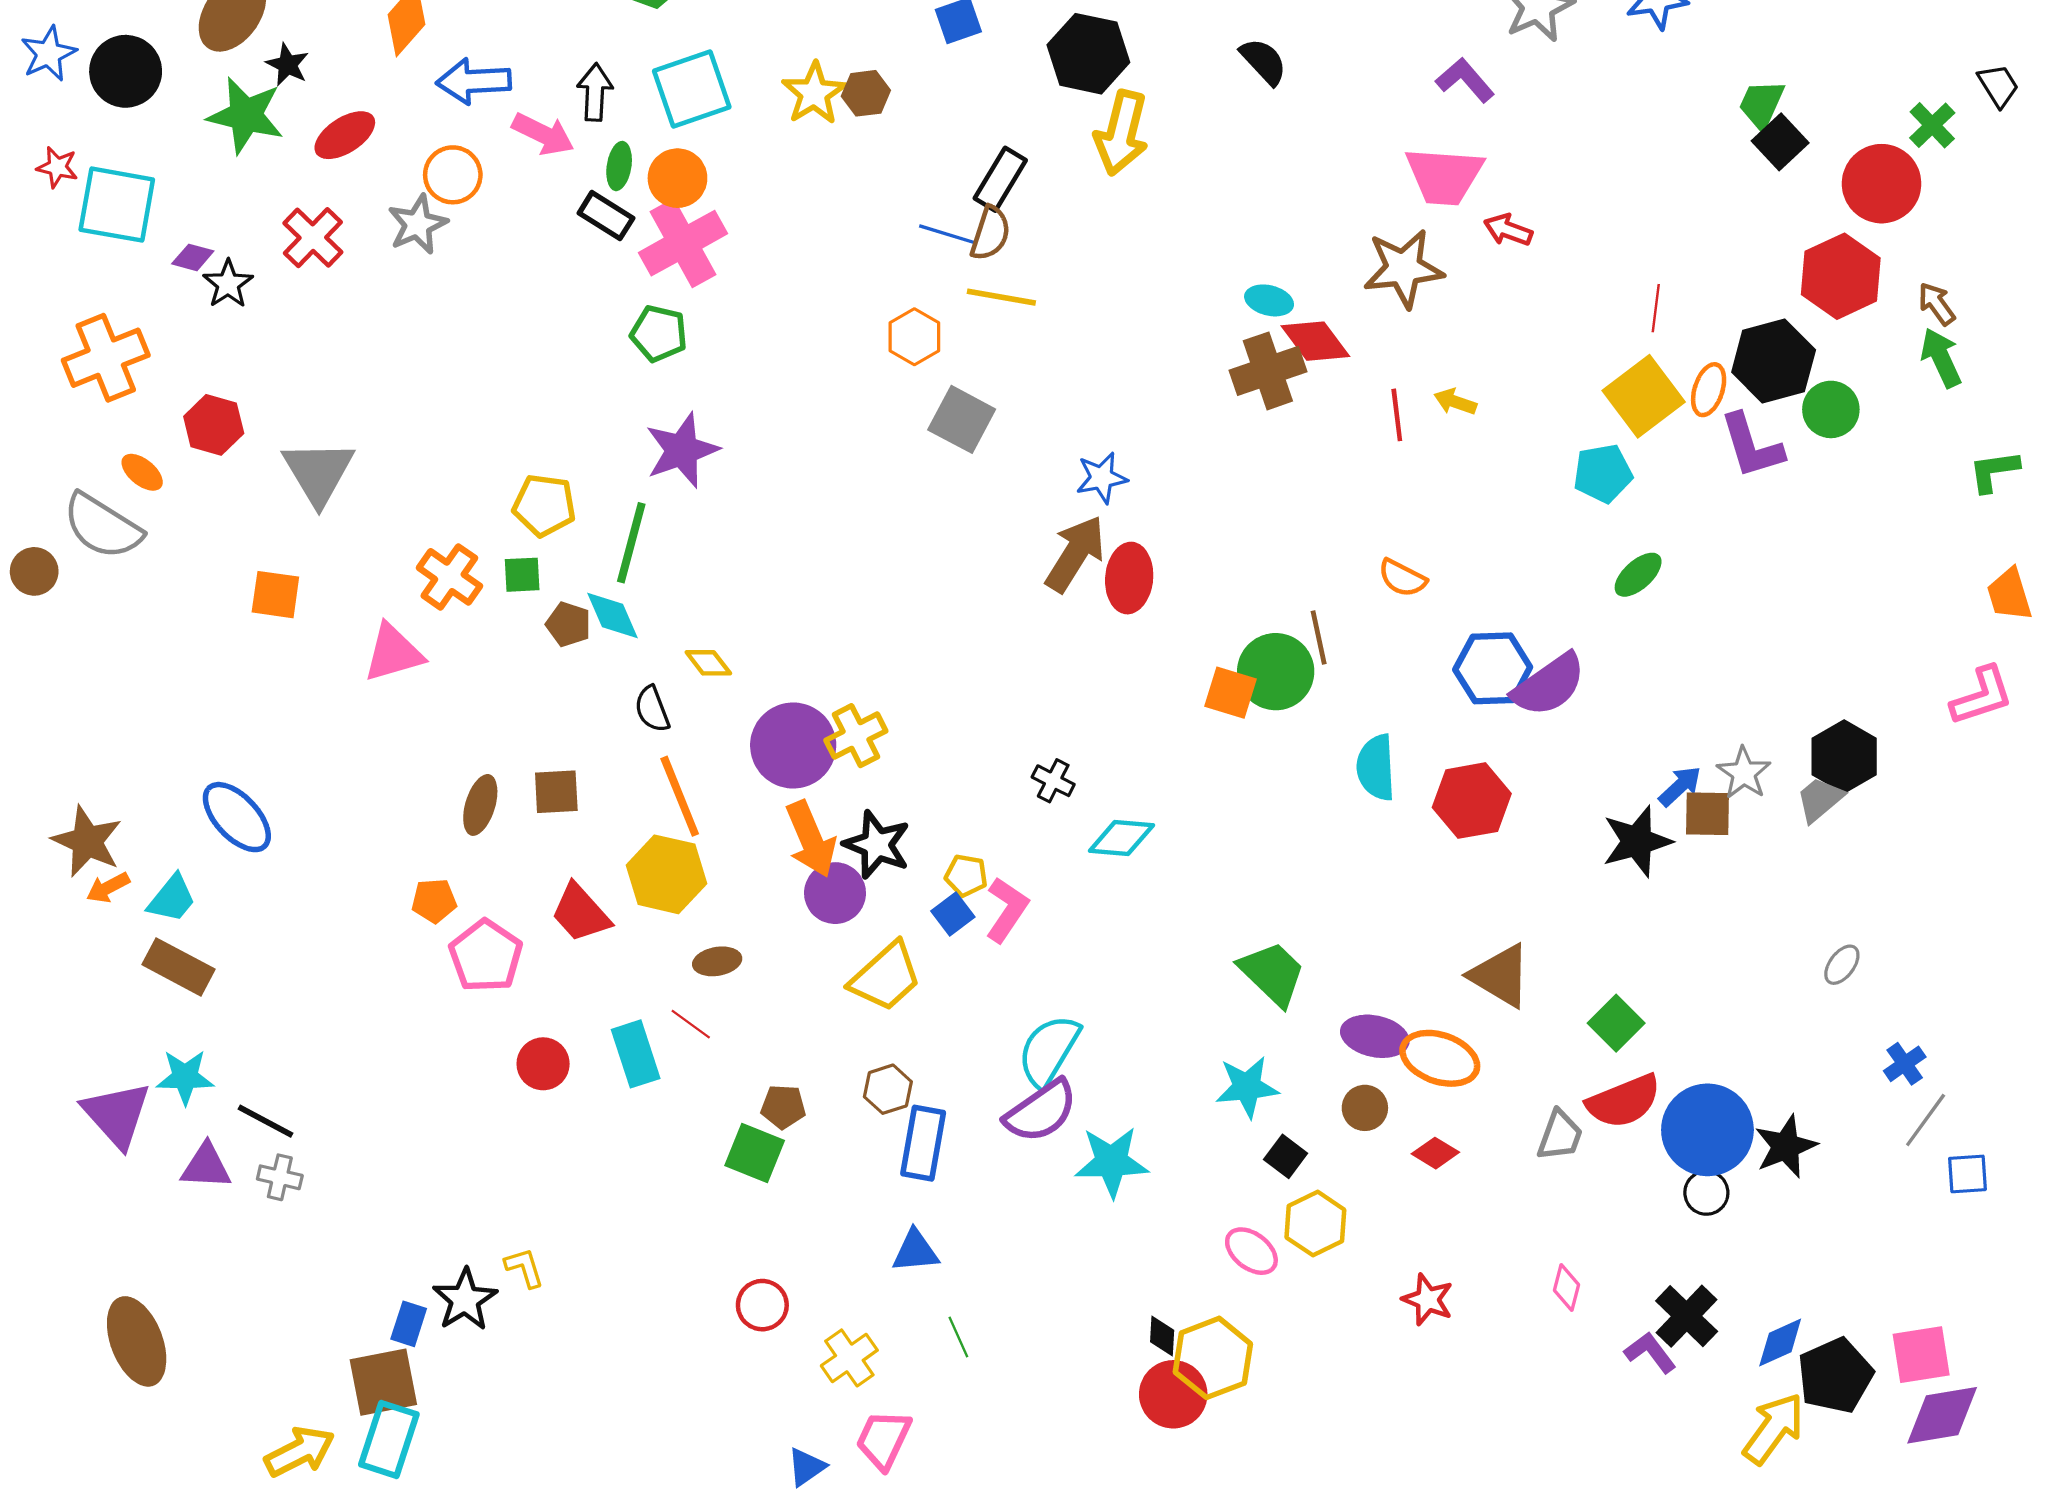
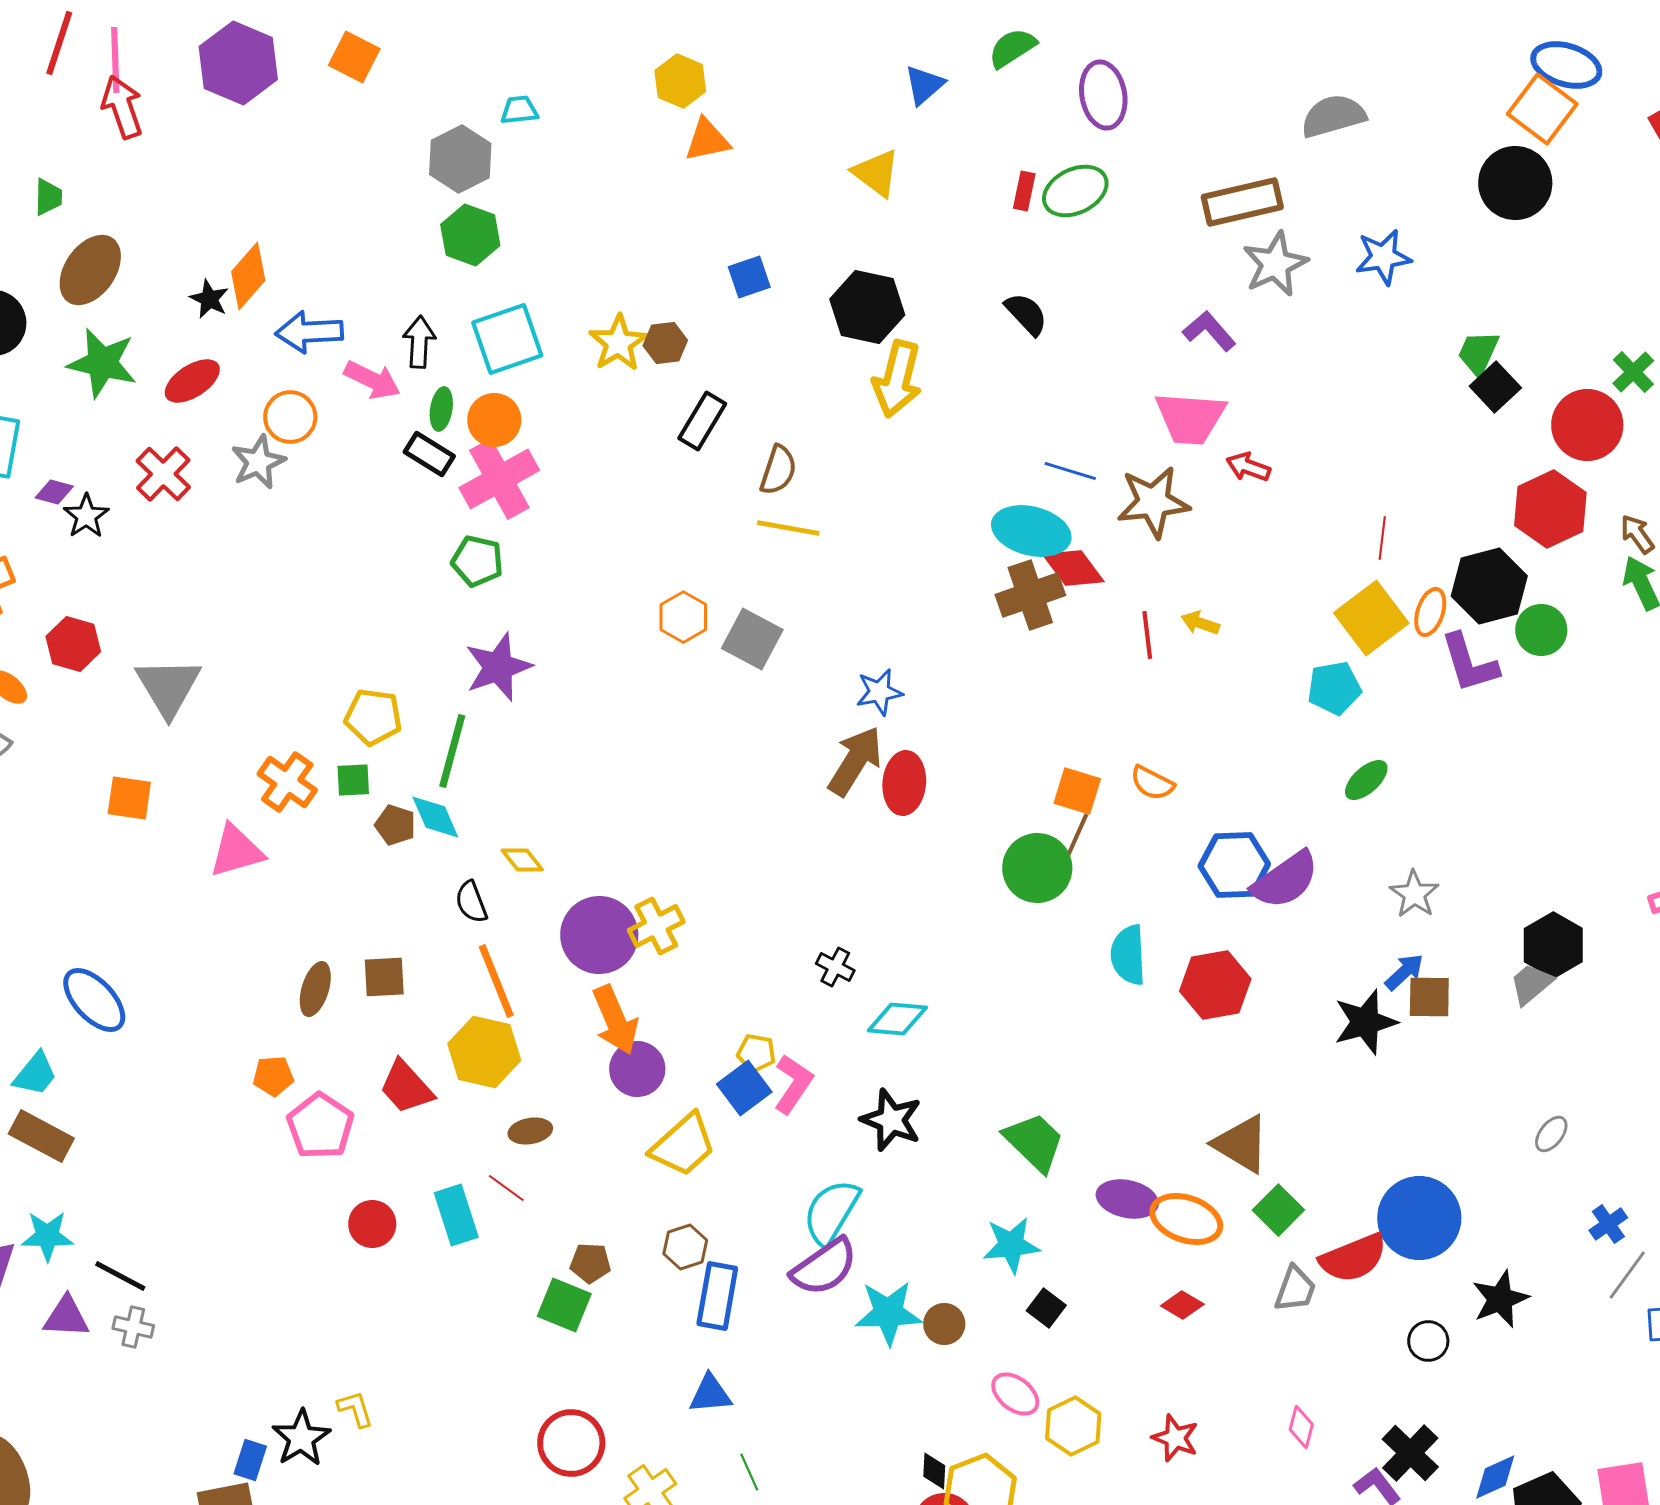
black star: (288, 65) -> (209, 299), moved
black rectangle: (1000, 179) -> (702, 421), moved
blue line: (947, 234) -> (1070, 471), moved
cyan ellipse: (1269, 300) -> (1031, 531), size x1.8
orange hexagon: (914, 337) -> (683, 617), moved
brown line: (1319, 638) -> (1076, 837), turned 36
orange square: (1230, 693) -> (1077, 791), moved
gray star: (1744, 773) -> (1414, 894), moved
black star: (877, 845) -> (891, 1120), moved
blue square: (953, 914) -> (744, 1088), size x1.4
green square: (1616, 1023) -> (1278, 1210), moved
brown circle: (1365, 1108) -> (944, 1324), moved
blue circle: (1707, 1130) -> (1419, 1218), moved
yellow hexagon: (1315, 1224) -> (1073, 1426), moved
red circle: (762, 1305) -> (571, 1443), size x1.4

